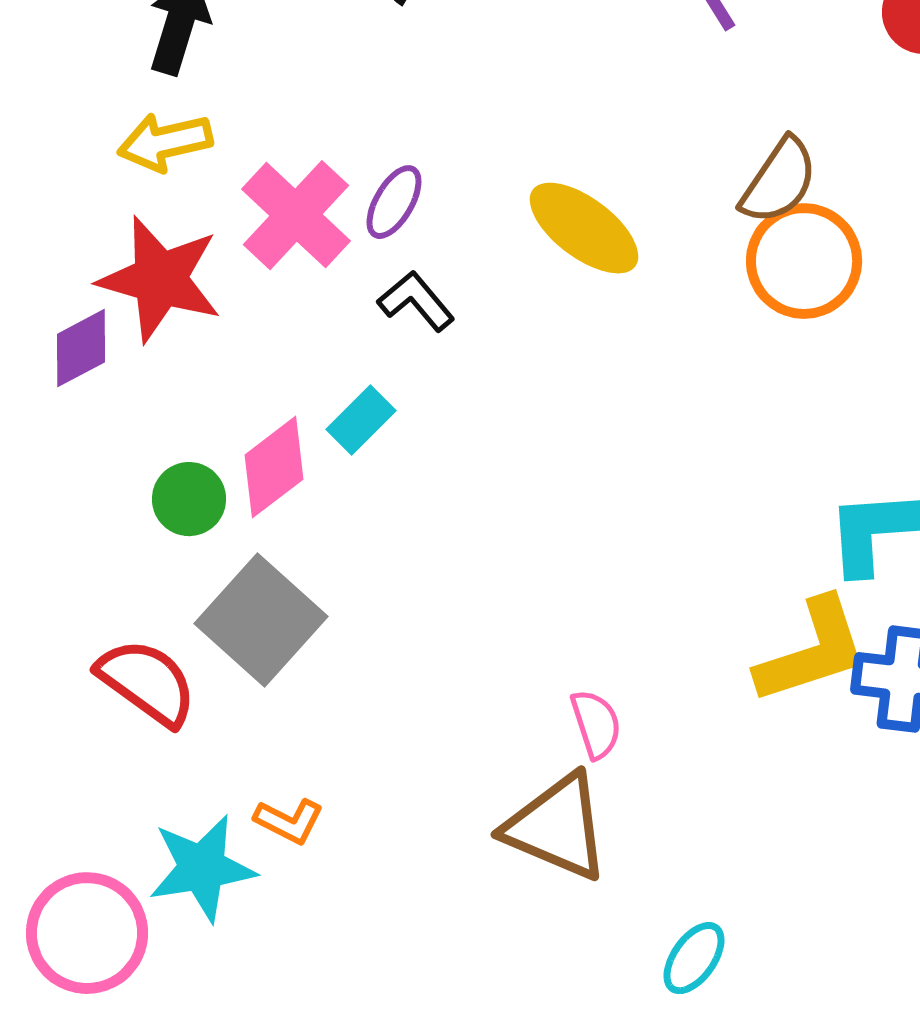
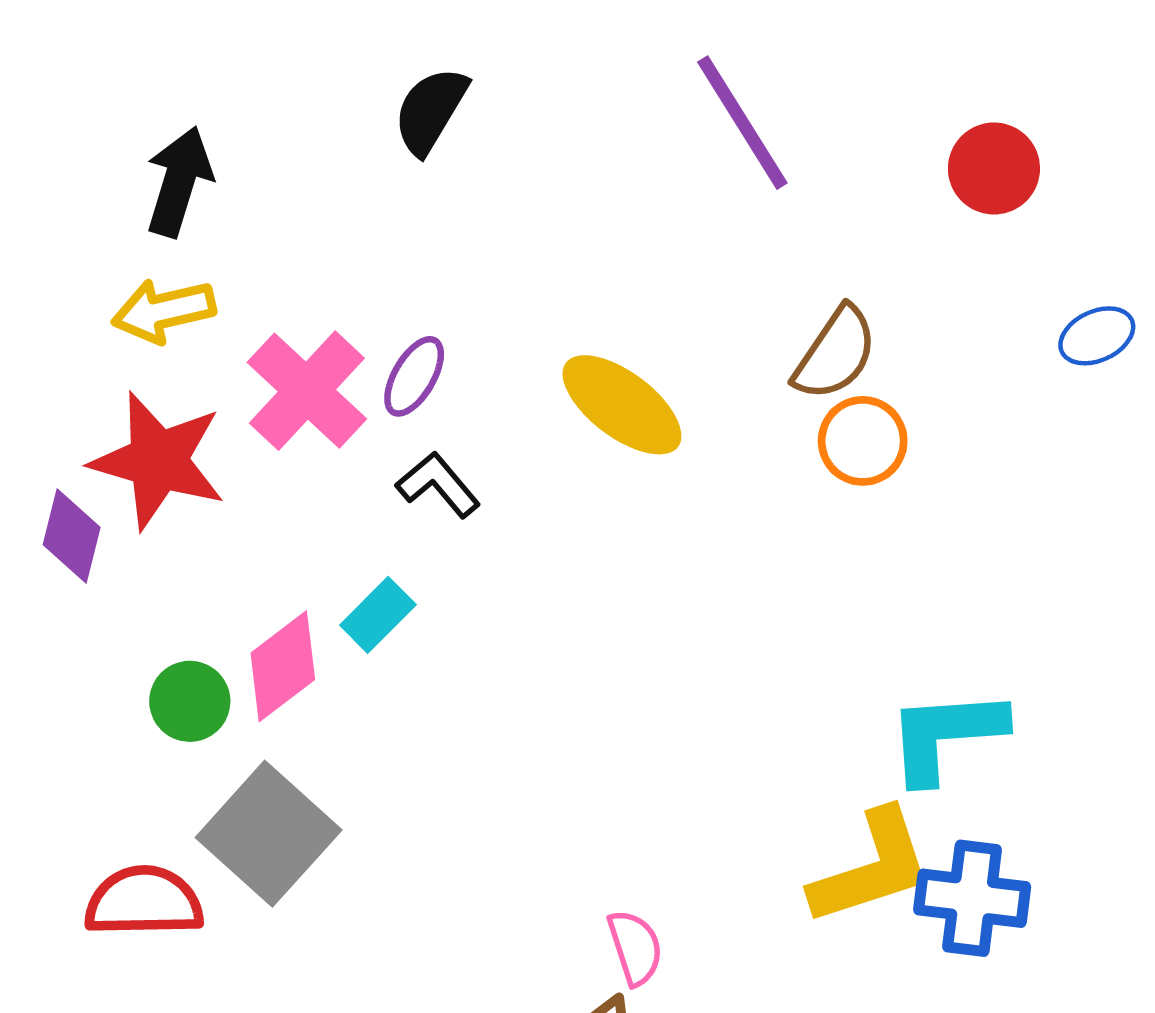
orange circle: (804, 261) -> (863, 441), size x0.7
purple diamond: (81, 348) -> (72, 536), turned -48
red semicircle: (147, 682) -> (144, 902), turned -37

